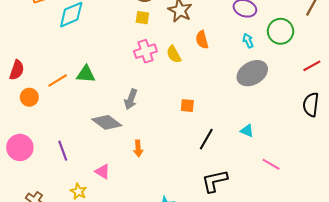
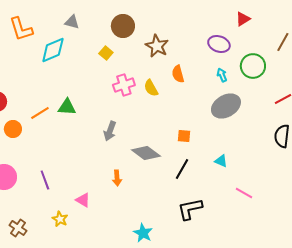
yellow square: (142, 18) -> (106, 53), moved, turned 32
orange square: (187, 106) -> (184, 136), moved
gray diamond: (107, 122) -> (146, 153), moved

